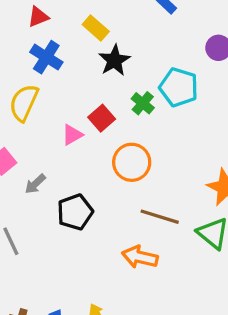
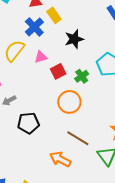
yellow rectangle: (96, 28) -> (54, 15), moved
green cross: (143, 103) -> (82, 76), moved
pink triangle: (72, 135) -> (41, 57), moved

